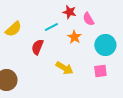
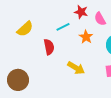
red semicircle: (37, 47) -> (49, 47), turned 147

